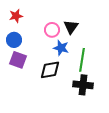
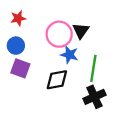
pink circle: (52, 30) -> (59, 34), size x1.5
black cross: (83, 85) -> (94, 97), turned -30

